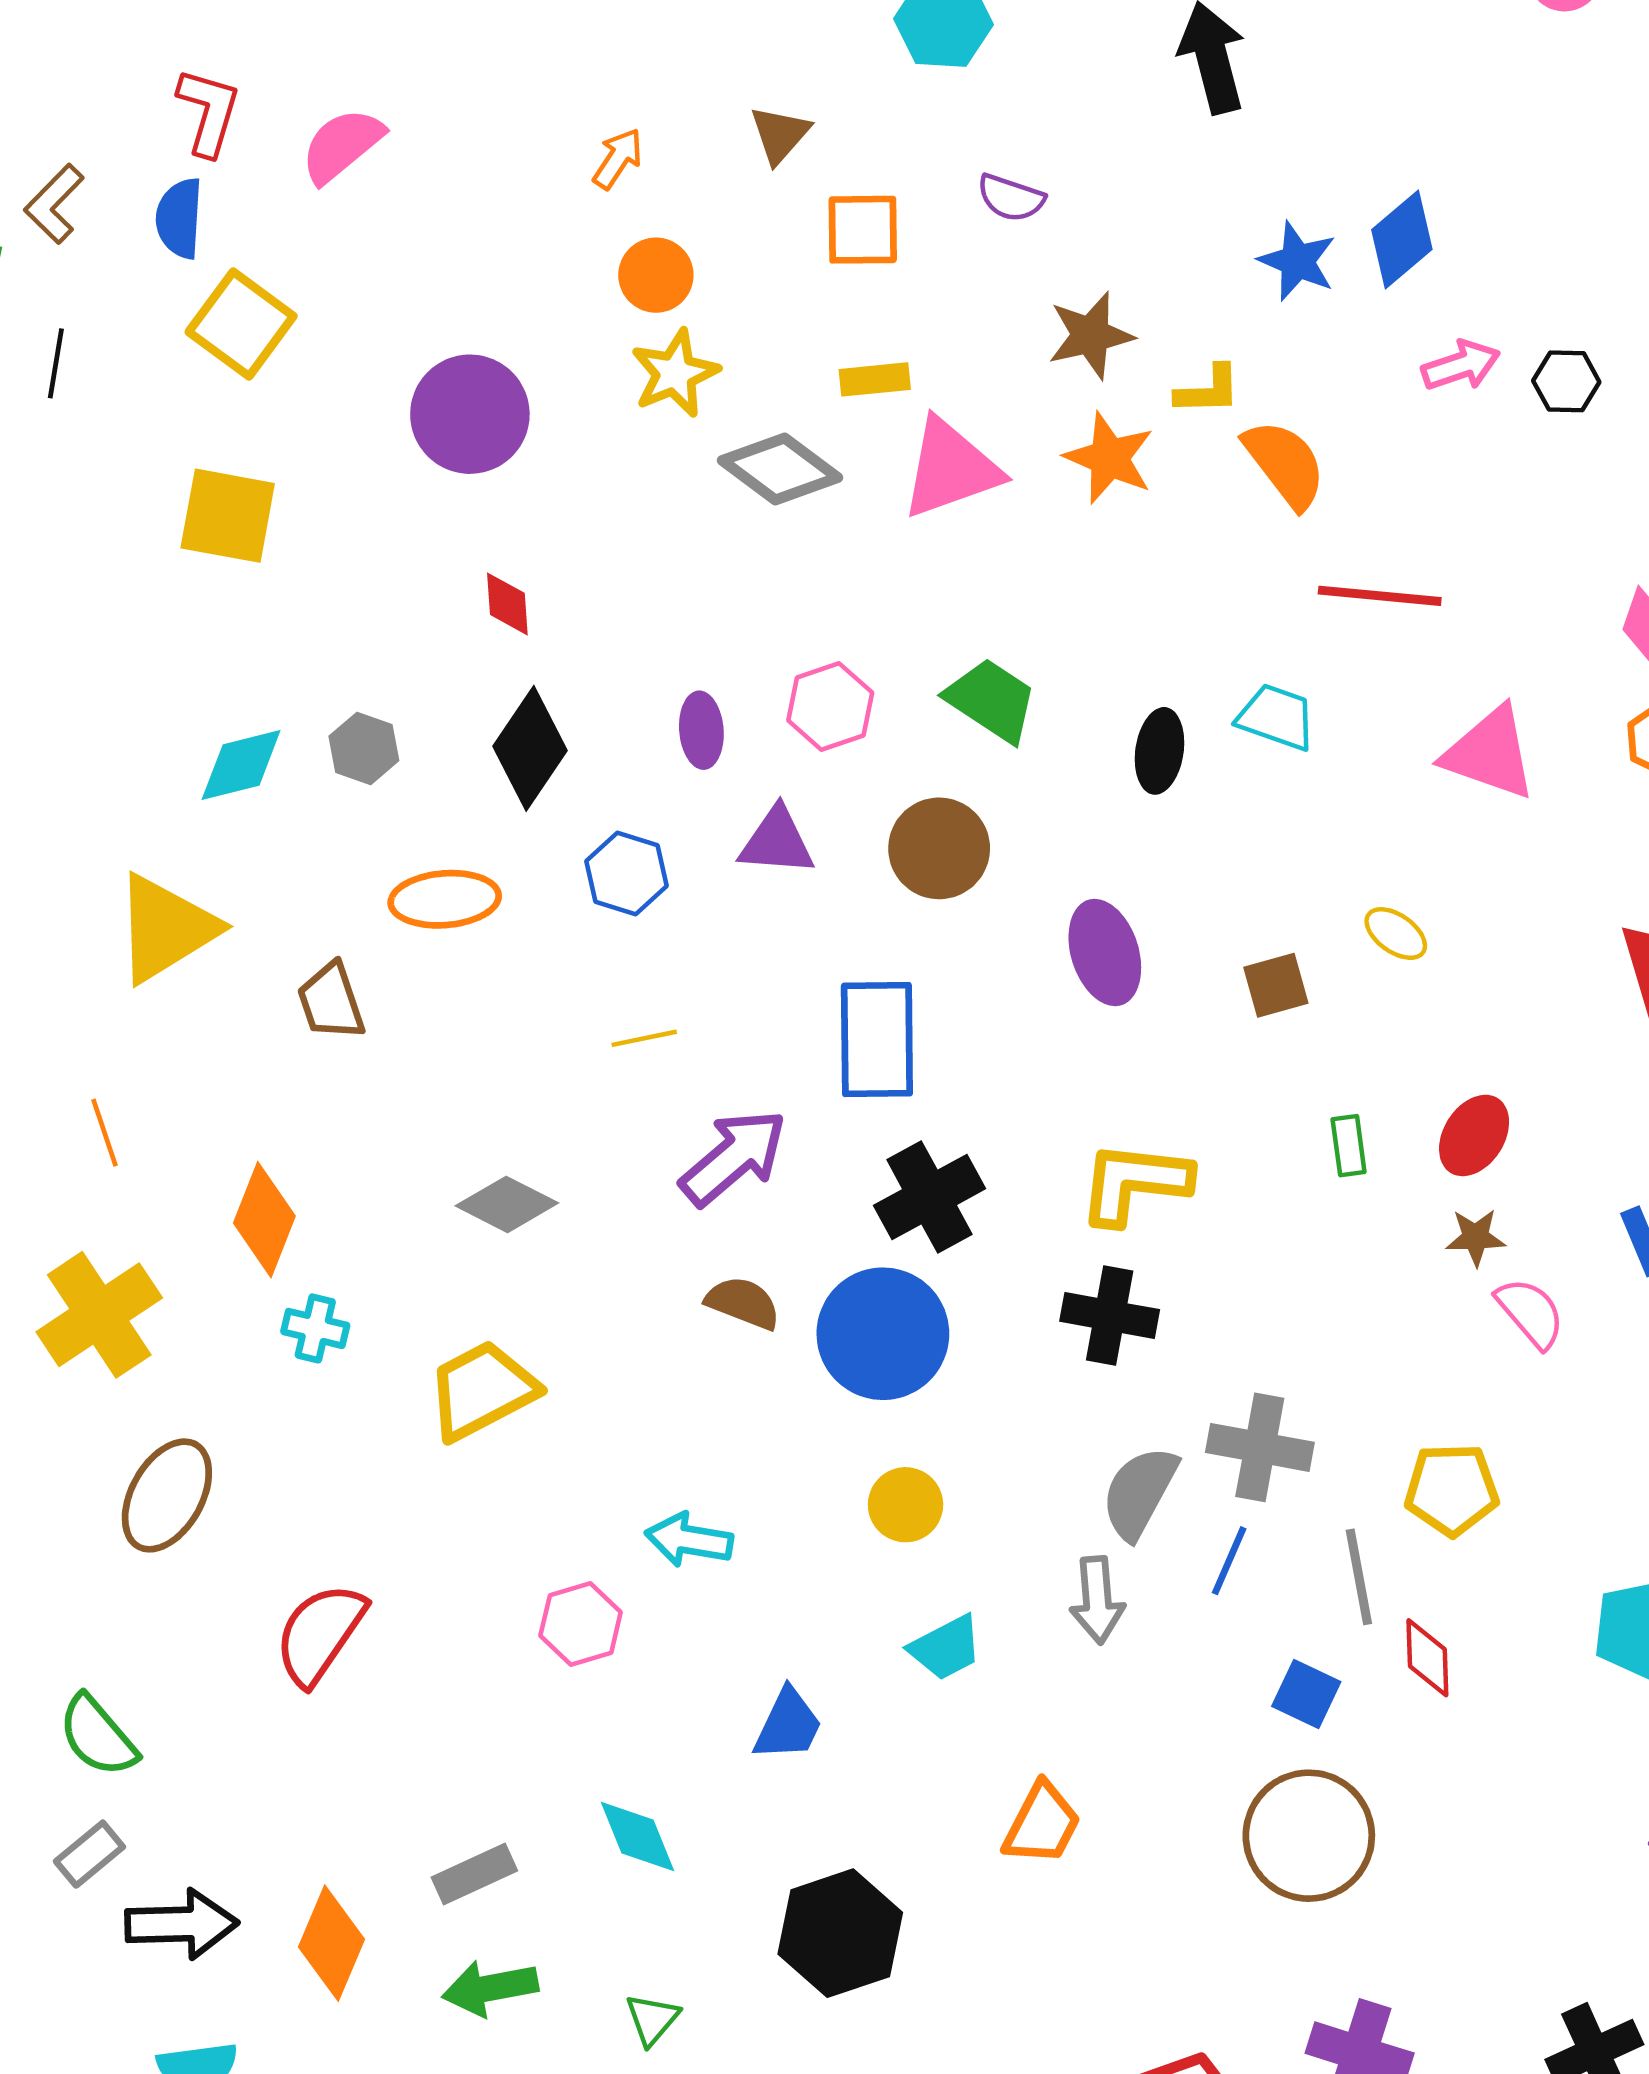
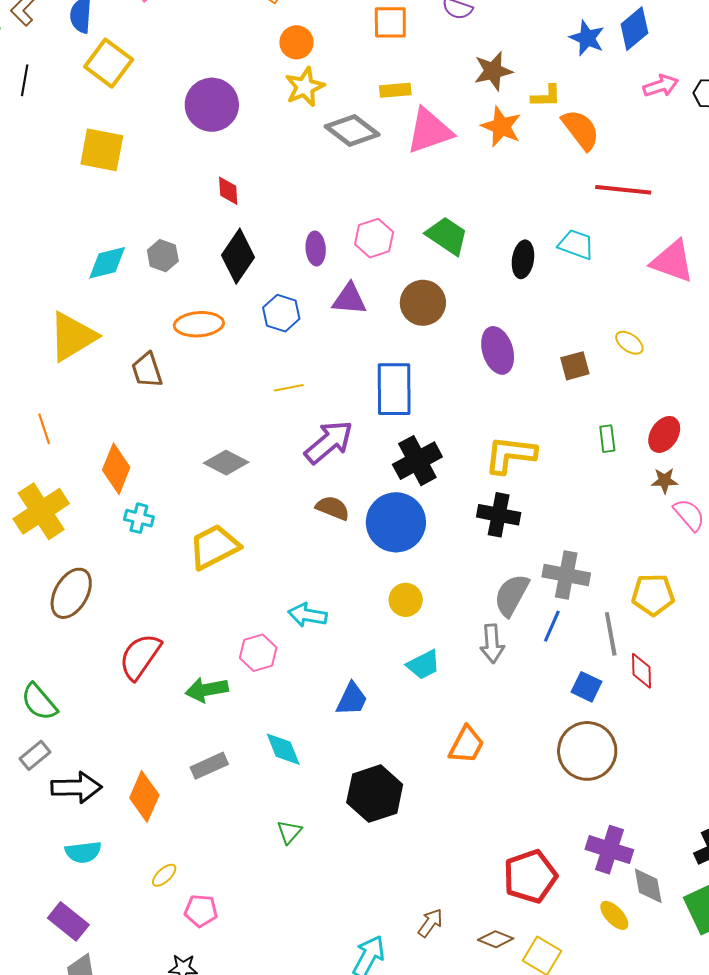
green arrow: (490, 1988) -> (207, 690), moved

